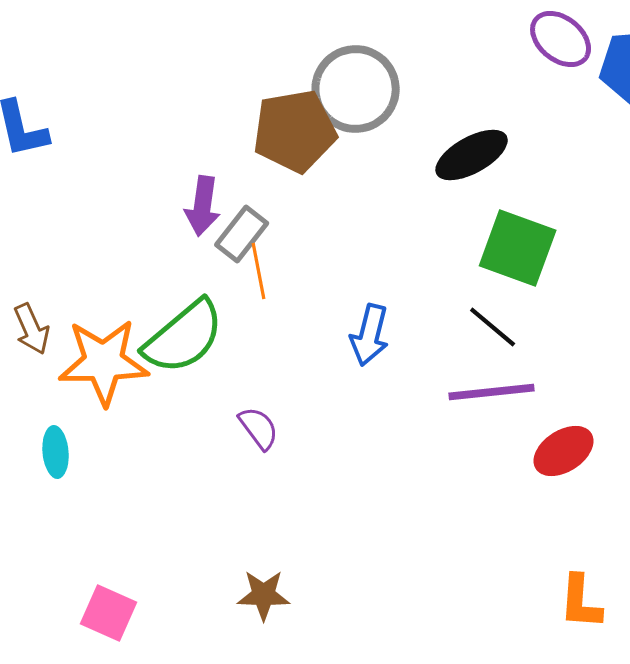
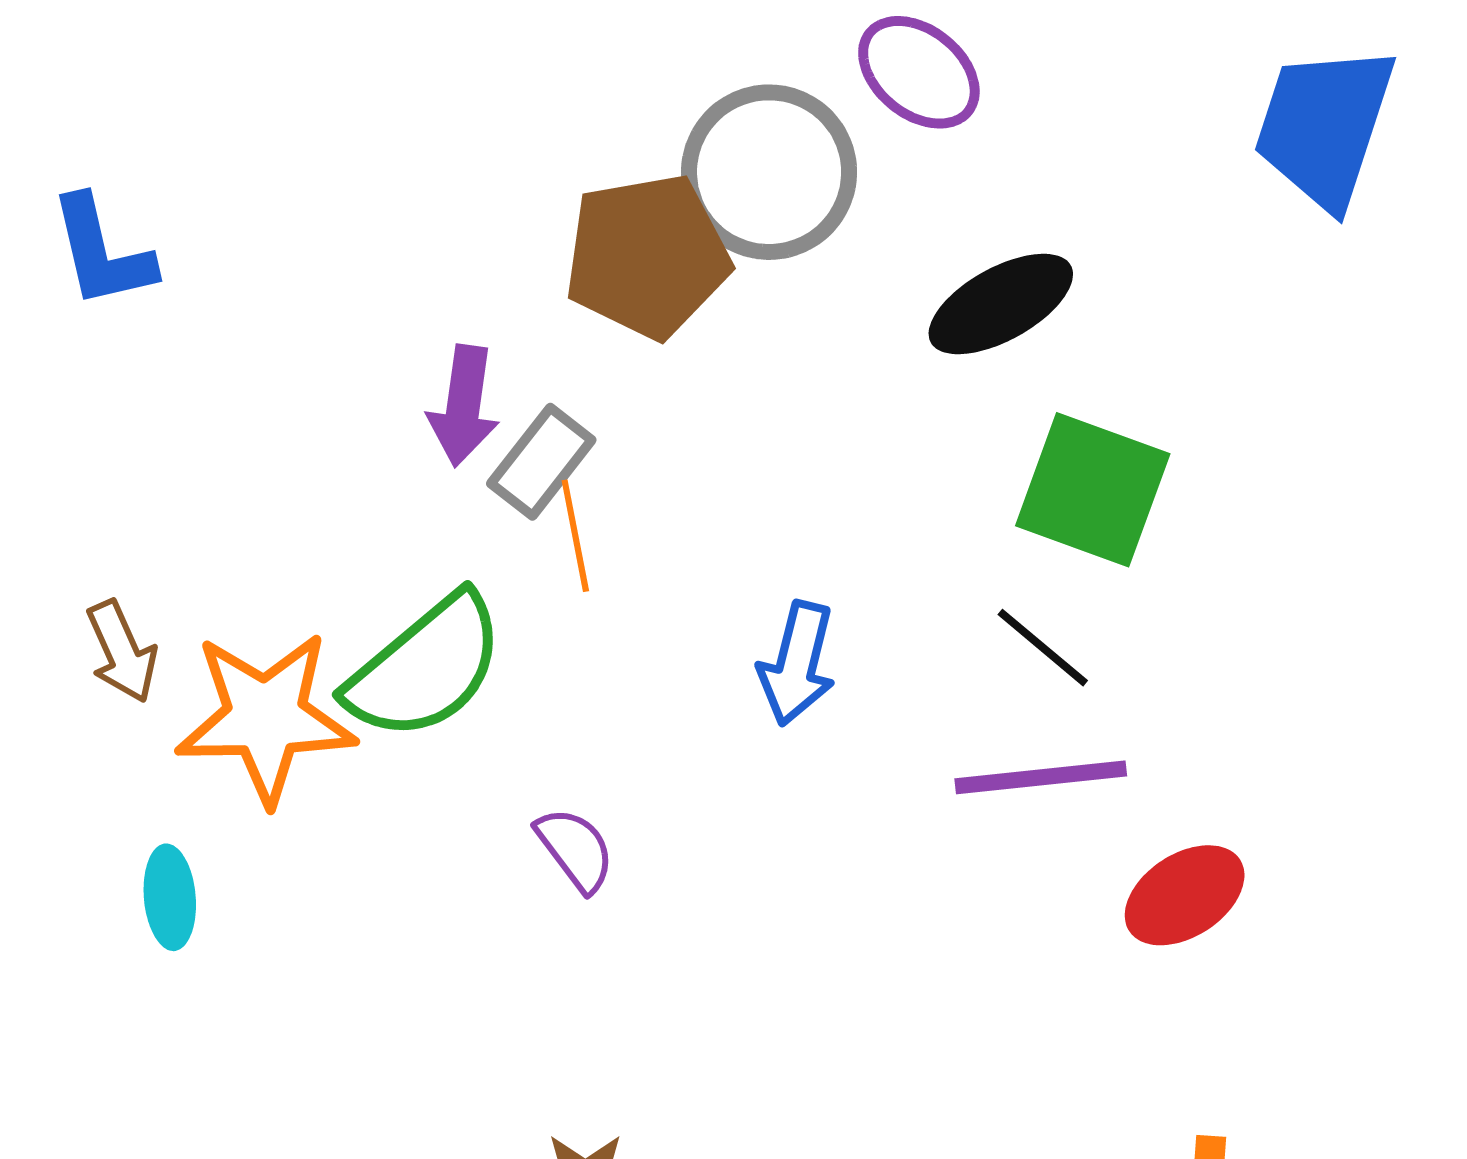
purple ellipse: (561, 39) -> (919, 72), moved

